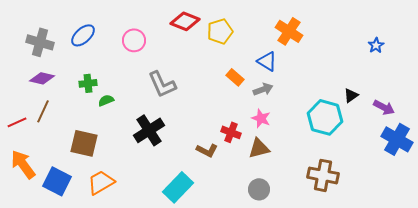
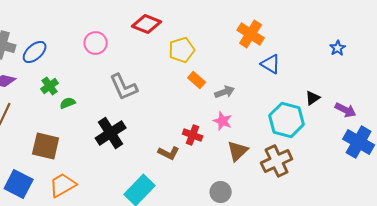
yellow pentagon: (220, 31) -> (182, 50), moved
blue ellipse: (83, 35) -> (35, 52), moved
blue triangle: (267, 61) -> (271, 64), moved
green cross: (88, 83) -> (50, 86), turned -30
brown triangle: (259, 148) -> (238, 151), moved, turned -30
brown cross: (323, 175) -> (277, 161), moved, turned -36

